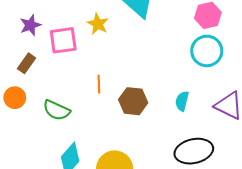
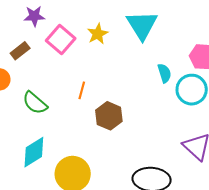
pink square: (63, 40) -> (61, 39), turned 32
cyan semicircle: (182, 101) -> (164, 73), moved, turned 132

